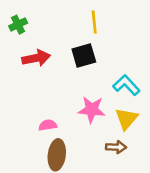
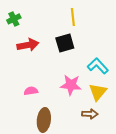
pink semicircle: (48, 125) -> (31, 91), moved

